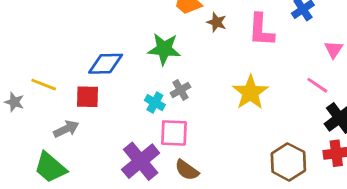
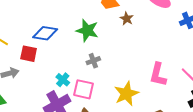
pink L-shape: (261, 30) -> (158, 75), moved
yellow star: (250, 92) -> (126, 94), moved
cyan cross: (155, 103) -> (63, 80), moved

